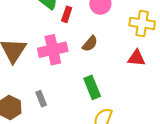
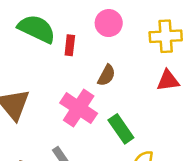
pink cross: (53, 50) -> (79, 108), moved, turned -32

